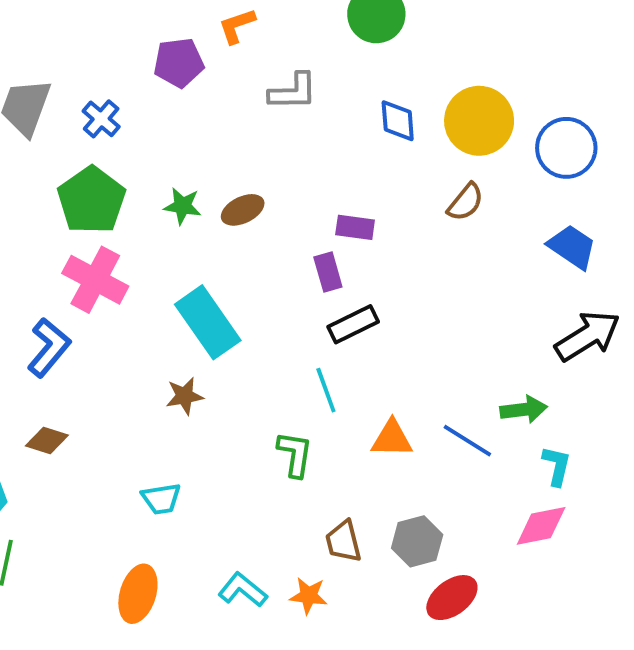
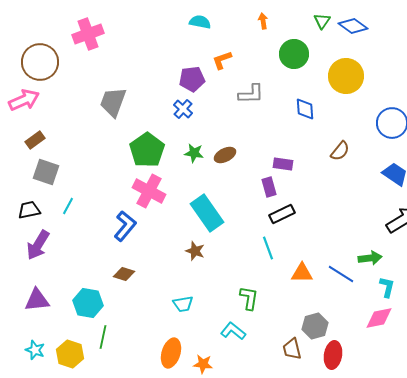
blue cross: (101, 119) -> (183, 109), moved
yellow circle: (479, 121) -> (346, 76), moved
brown star: (184, 396) -> (195, 251), turned 30
green L-shape: (295, 454) -> (249, 298), moved
brown trapezoid: (343, 541) -> (292, 349), moved
cyan L-shape: (243, 590) -> (233, 331), moved
orange star: (309, 596) -> (203, 364), moved
red ellipse: (452, 598) -> (333, 355), turned -44

